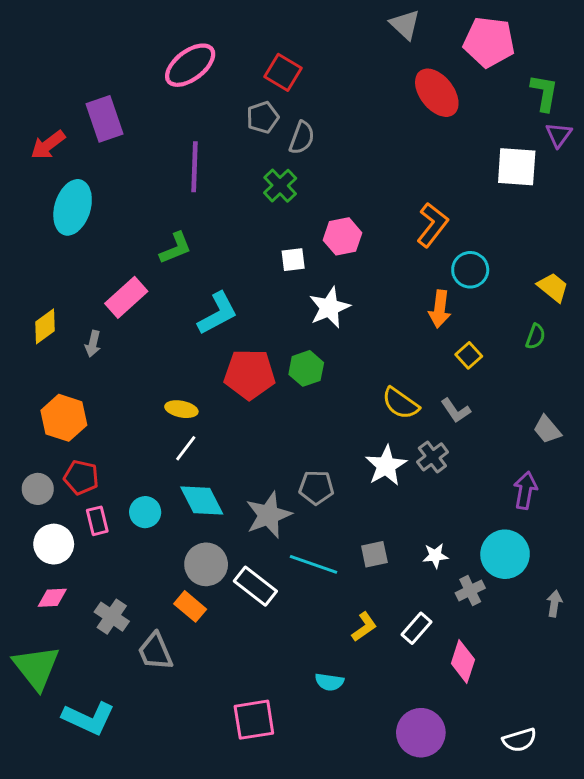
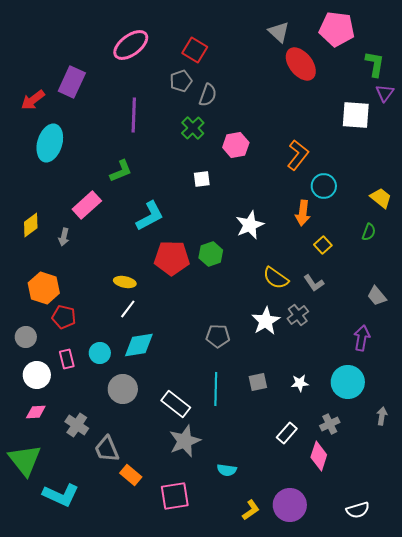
gray triangle: (405, 25) -> (279, 32), moved
purple rectangle: (104, 119) -> (72, 82), turned 44
pink hexagon: (342, 236) -> (236, 145), moved
white star: (329, 308) -> (250, 225), moved
red pentagon: (81, 477) -> (64, 317), moved
cyan diamond: (202, 501) -> (139, 345), turned -72
gray star: (268, 515) -> (185, 441), moved
gray circle: (206, 564) -> (123, 389), moved
cyan line: (313, 564) -> (216, 389), turned 72
gray cross: (470, 590) -> (330, 424), moved
orange rectangle: (190, 606) -> (131, 475), moved
yellow L-shape: (364, 627) -> (251, 510), moved

